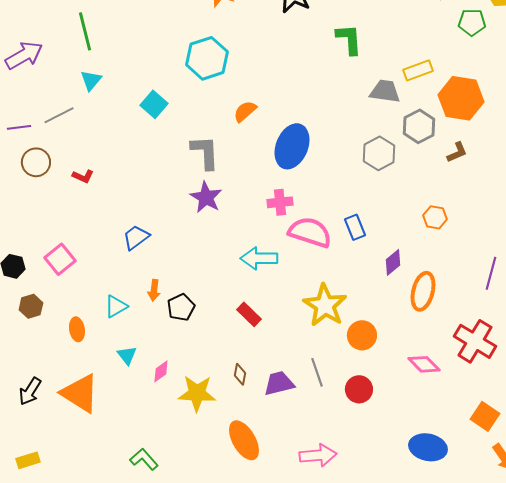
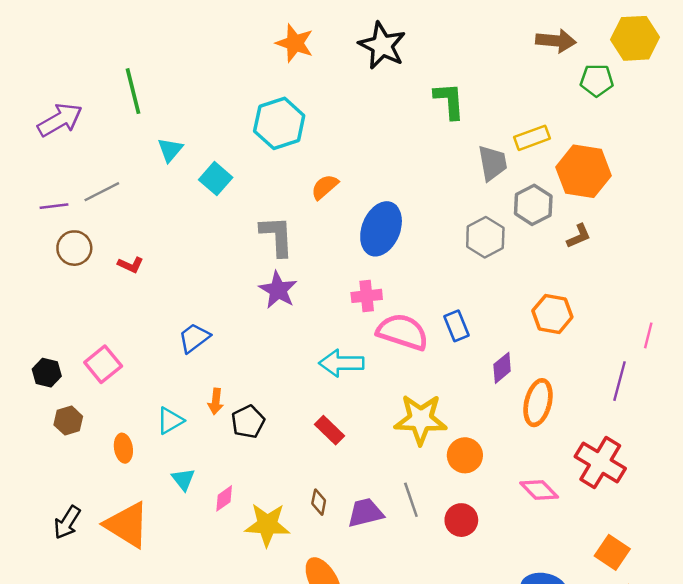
cyan triangle: (91, 80) -> (170, 150), moved
gray trapezoid: (385, 91) -> (492, 163), turned 72
orange hexagon: (435, 217) -> (552, 314), size x1.4
yellow star: (325, 305) -> (421, 419), turned -30

